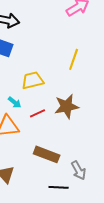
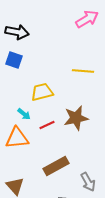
yellow line: (74, 59) -> (83, 71), turned 75
brown rectangle: (47, 154) -> (56, 166), turned -50

